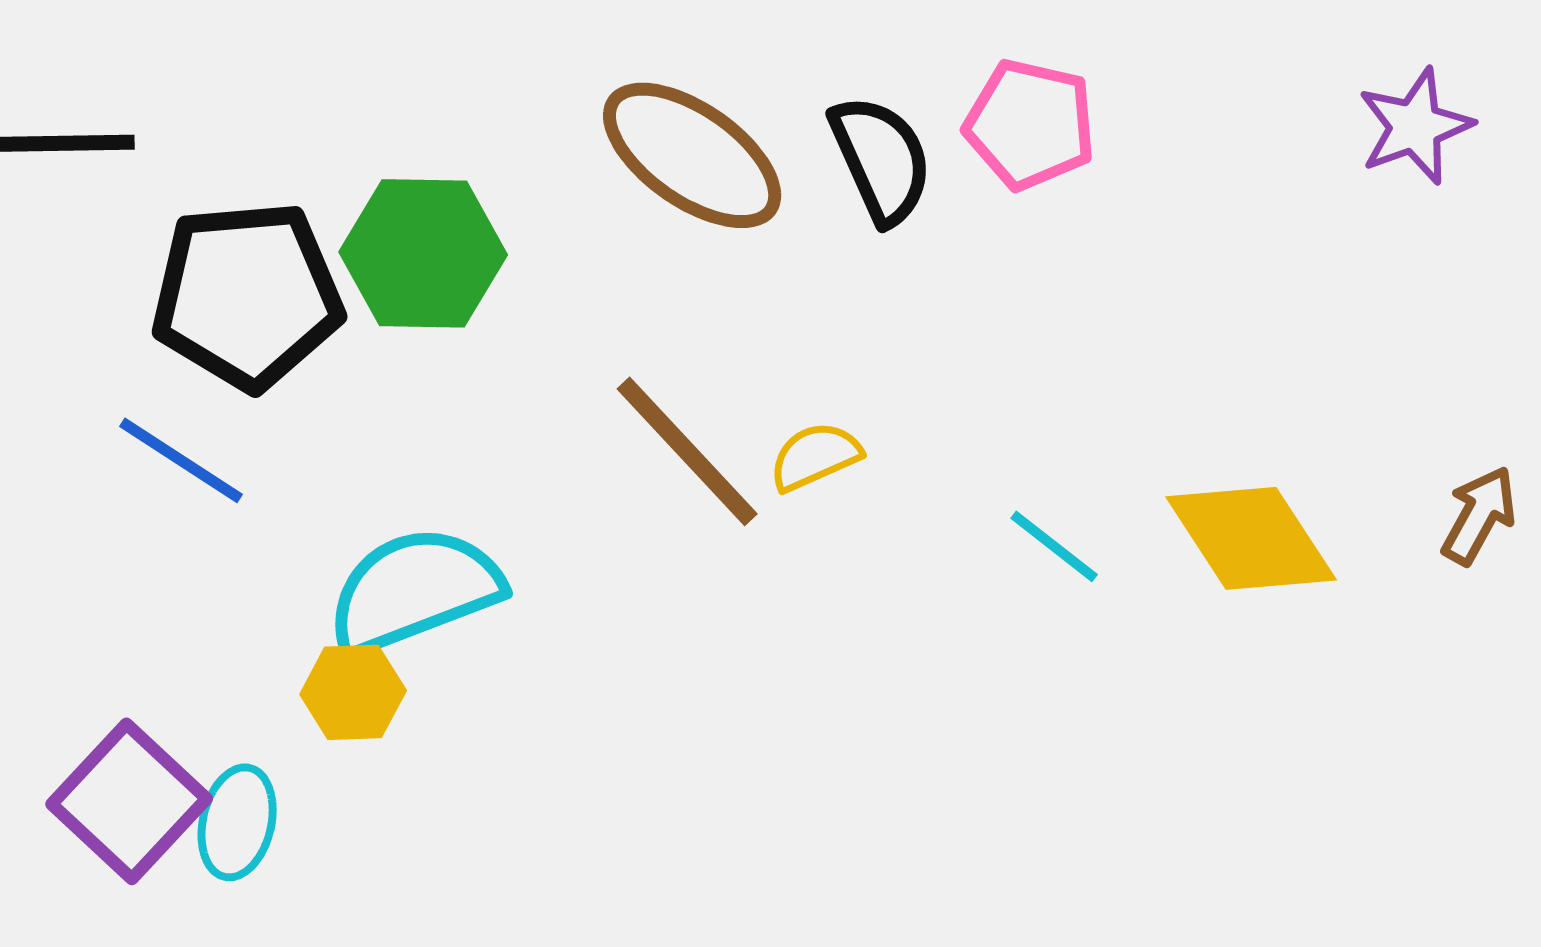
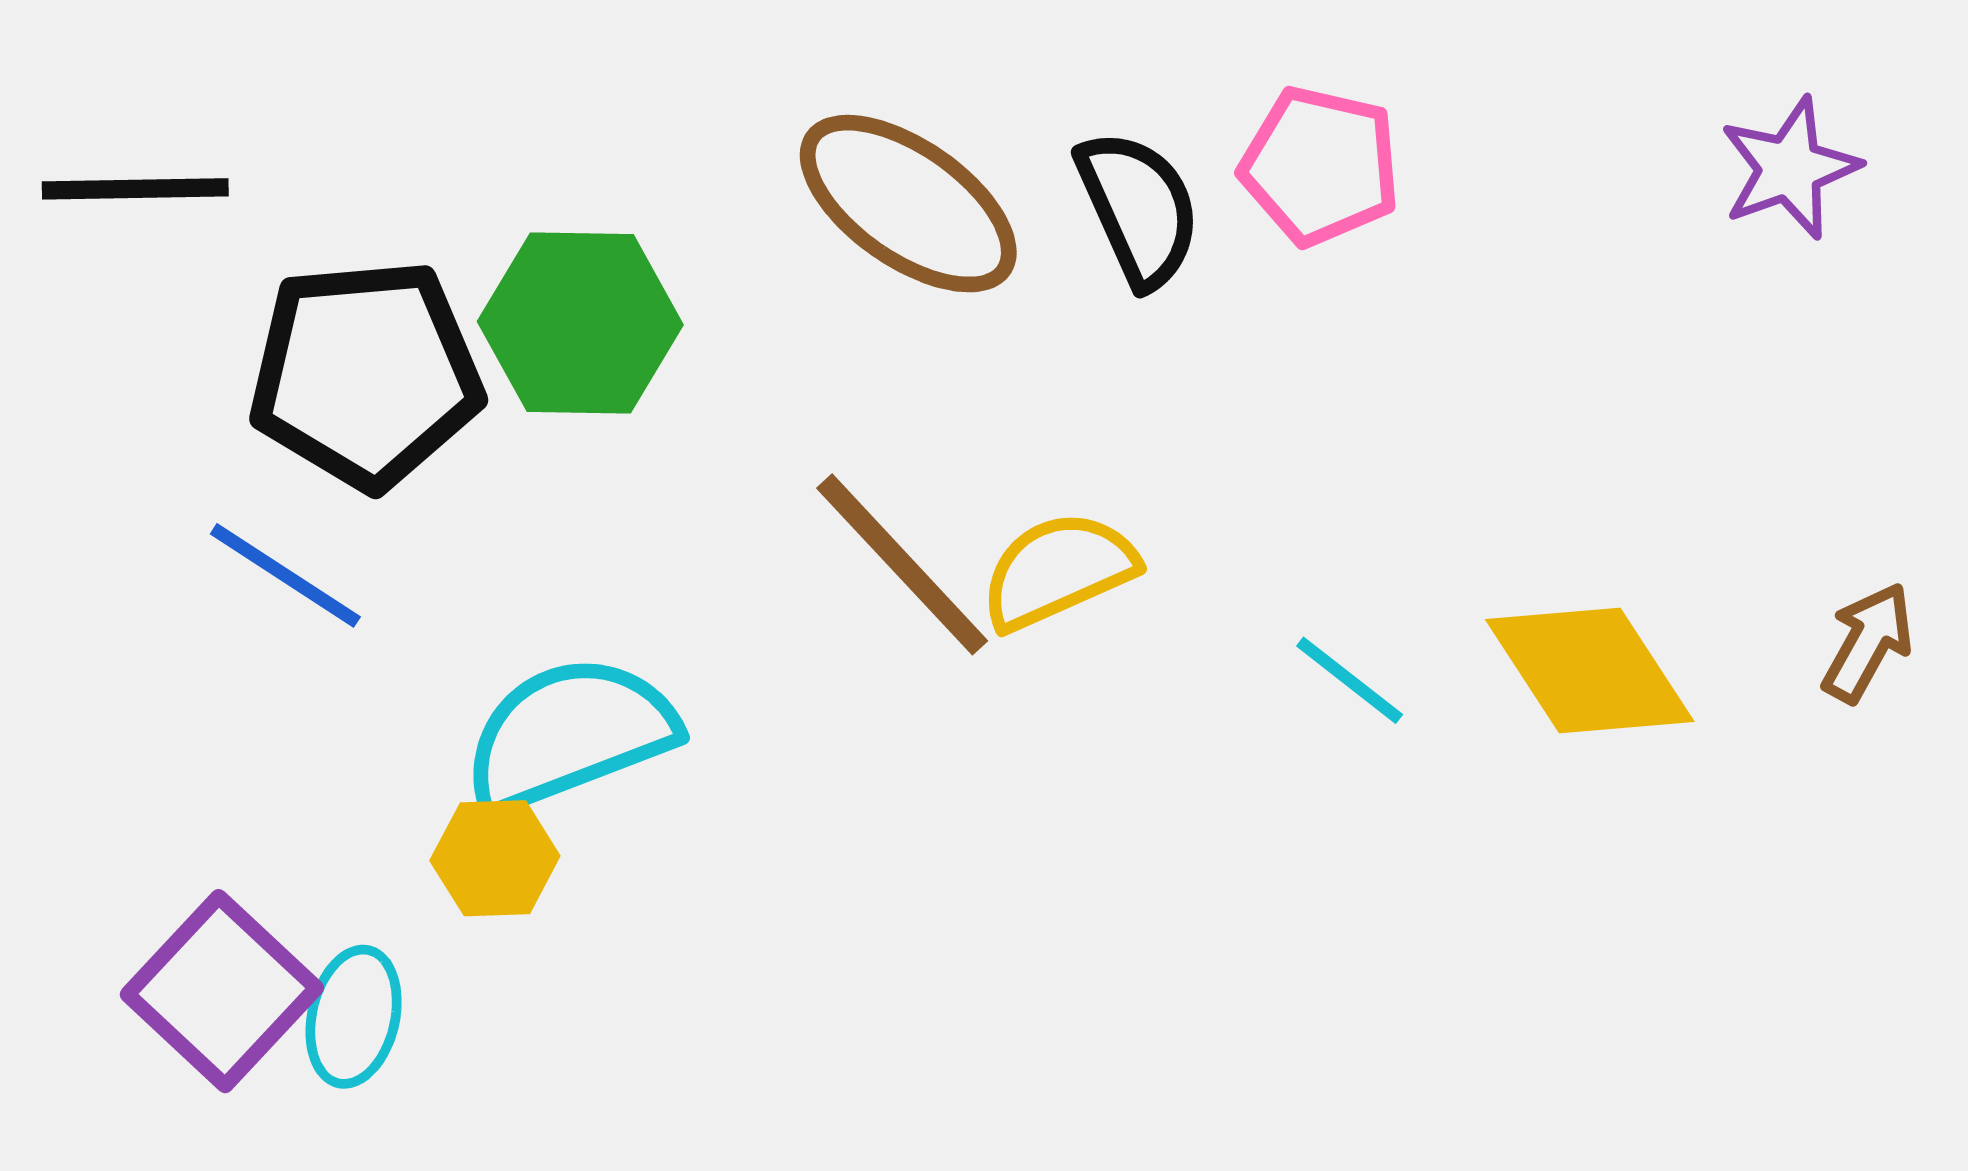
yellow semicircle: (815, 456) -> (1058, 571), size x1.4

